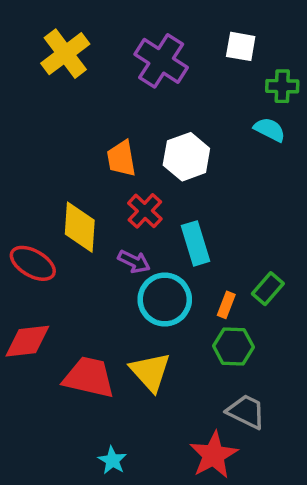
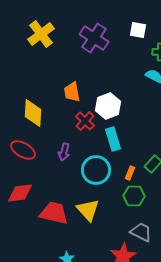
white hexagon: (186, 157) -> (108, 106), moved
yellow diamond: (80, 227) -> (33, 113), moved
purple arrow: (134, 262) -> (64, 152), moved, turned 78

